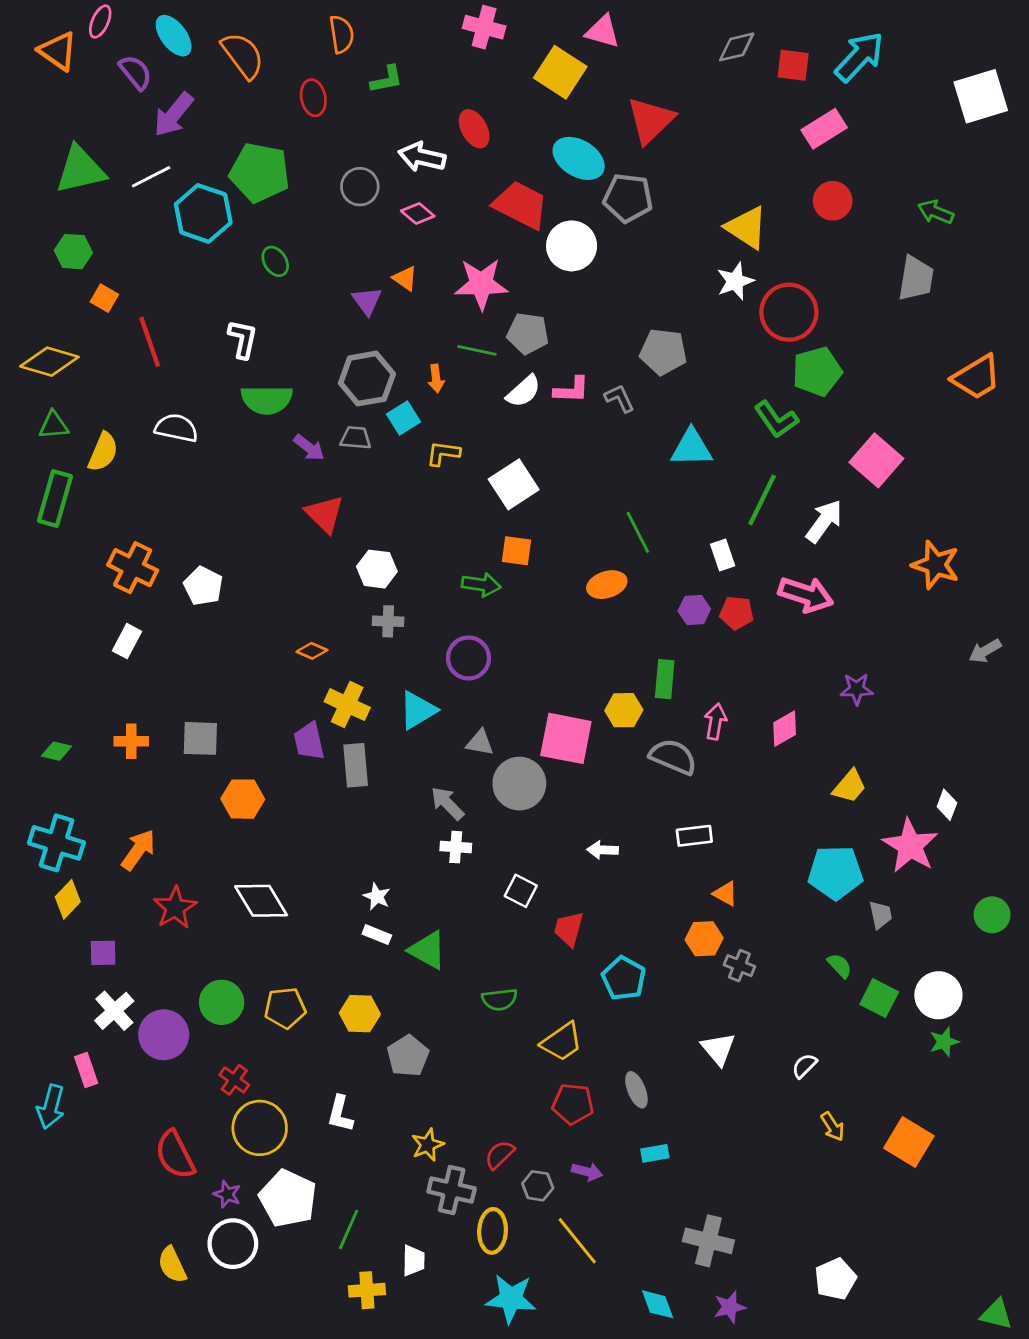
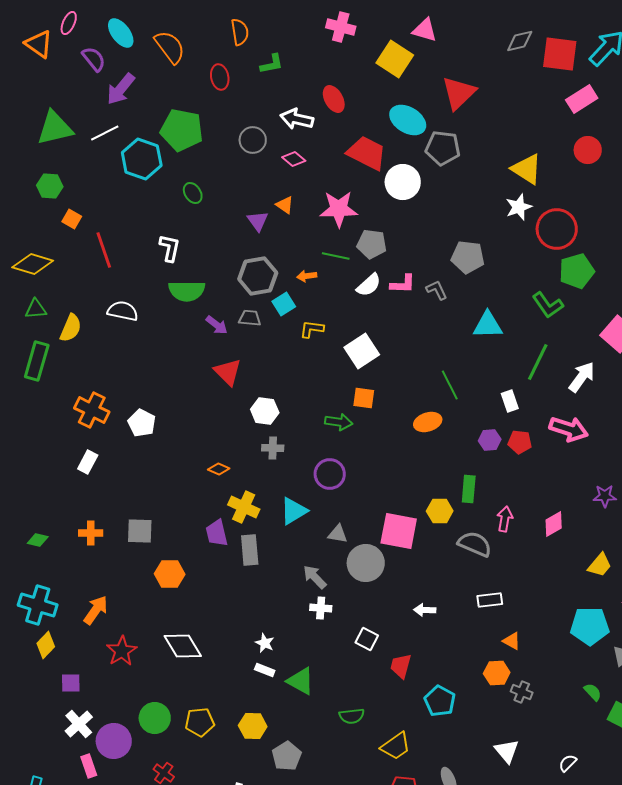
red square: (793, 65) -> (560, 54), size x1.5
orange arrow: (436, 379) -> (307, 276), turned 90
pink rectangle: (86, 1070) -> (89, 766), moved

